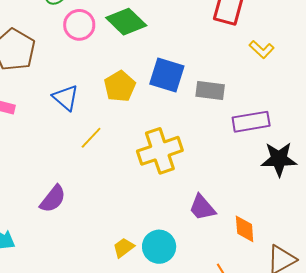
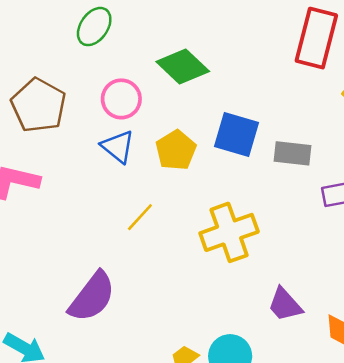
pink circle: (79, 25) -> (121, 99), moved
blue triangle: (66, 98) -> (118, 147), moved
purple semicircle: (53, 199) -> (92, 297), size x1.4

